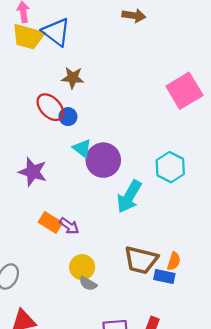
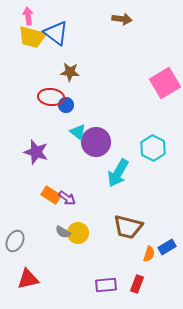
red ellipse: (50, 107) -> (51, 97), turned -40
orange semicircle: (174, 261) -> (149, 254), moved
blue rectangle: (164, 276) -> (167, 247), moved, turned -42
gray semicircle: (88, 284) -> (63, 232), moved

